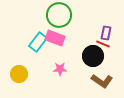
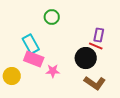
green circle: (59, 15) -> (52, 17), size x0.6
pink rectangle: (55, 38) -> (34, 59), moved
cyan rectangle: (38, 42) -> (31, 44), turned -66

